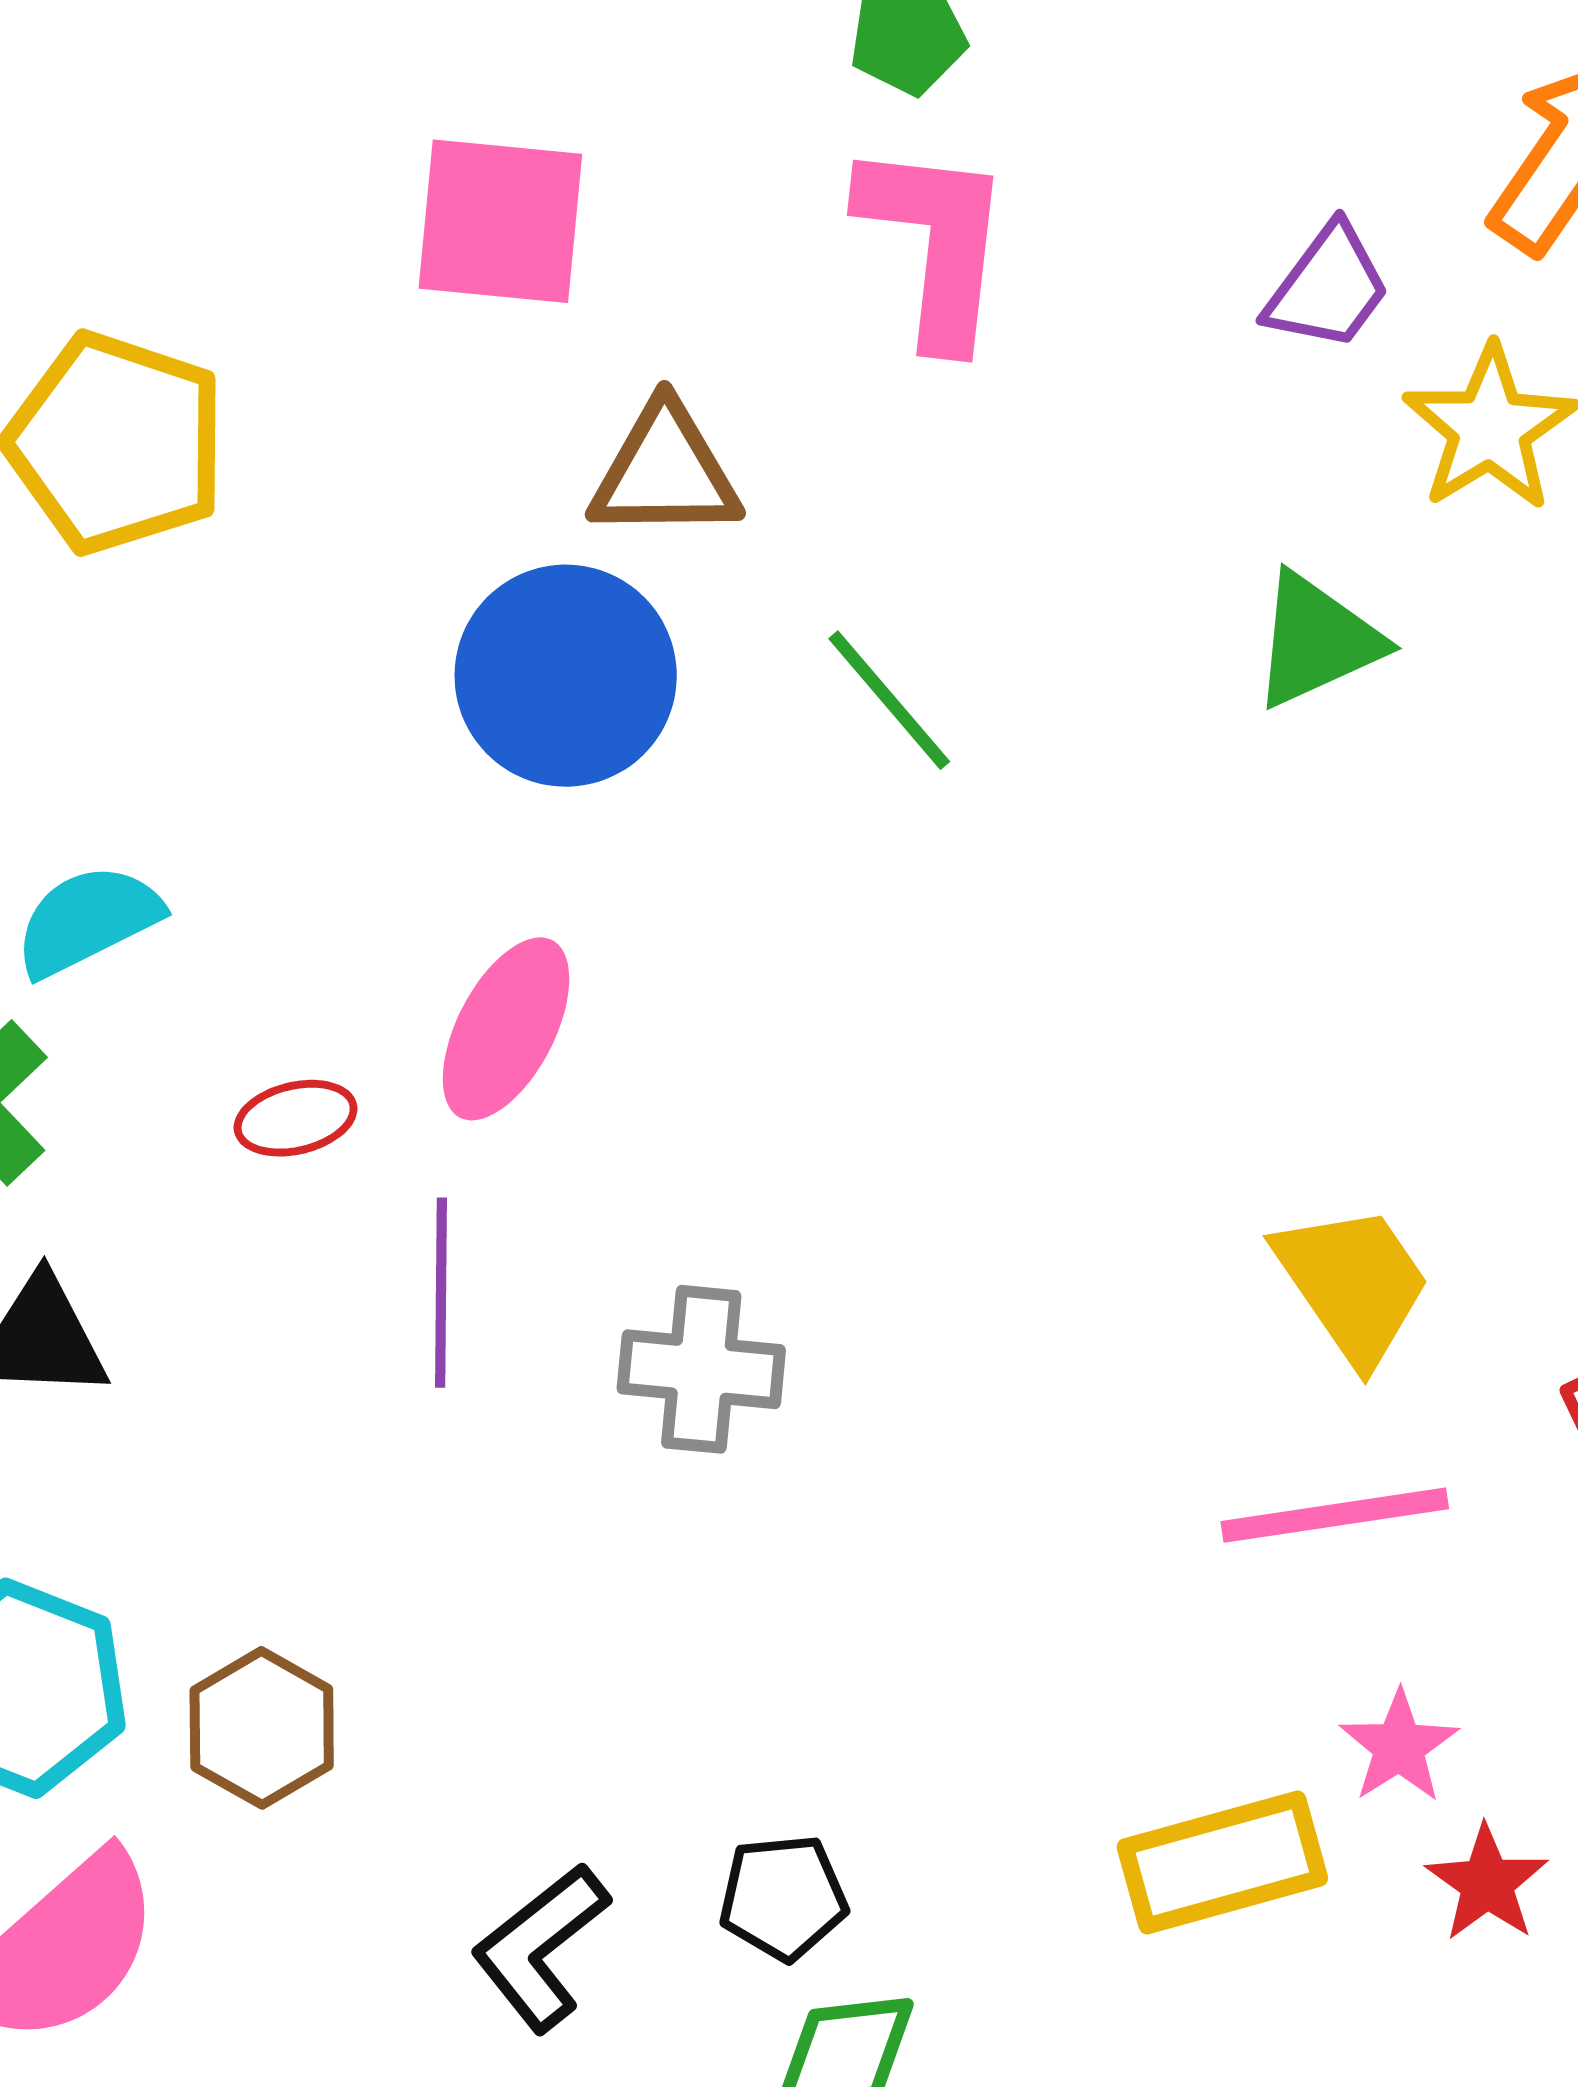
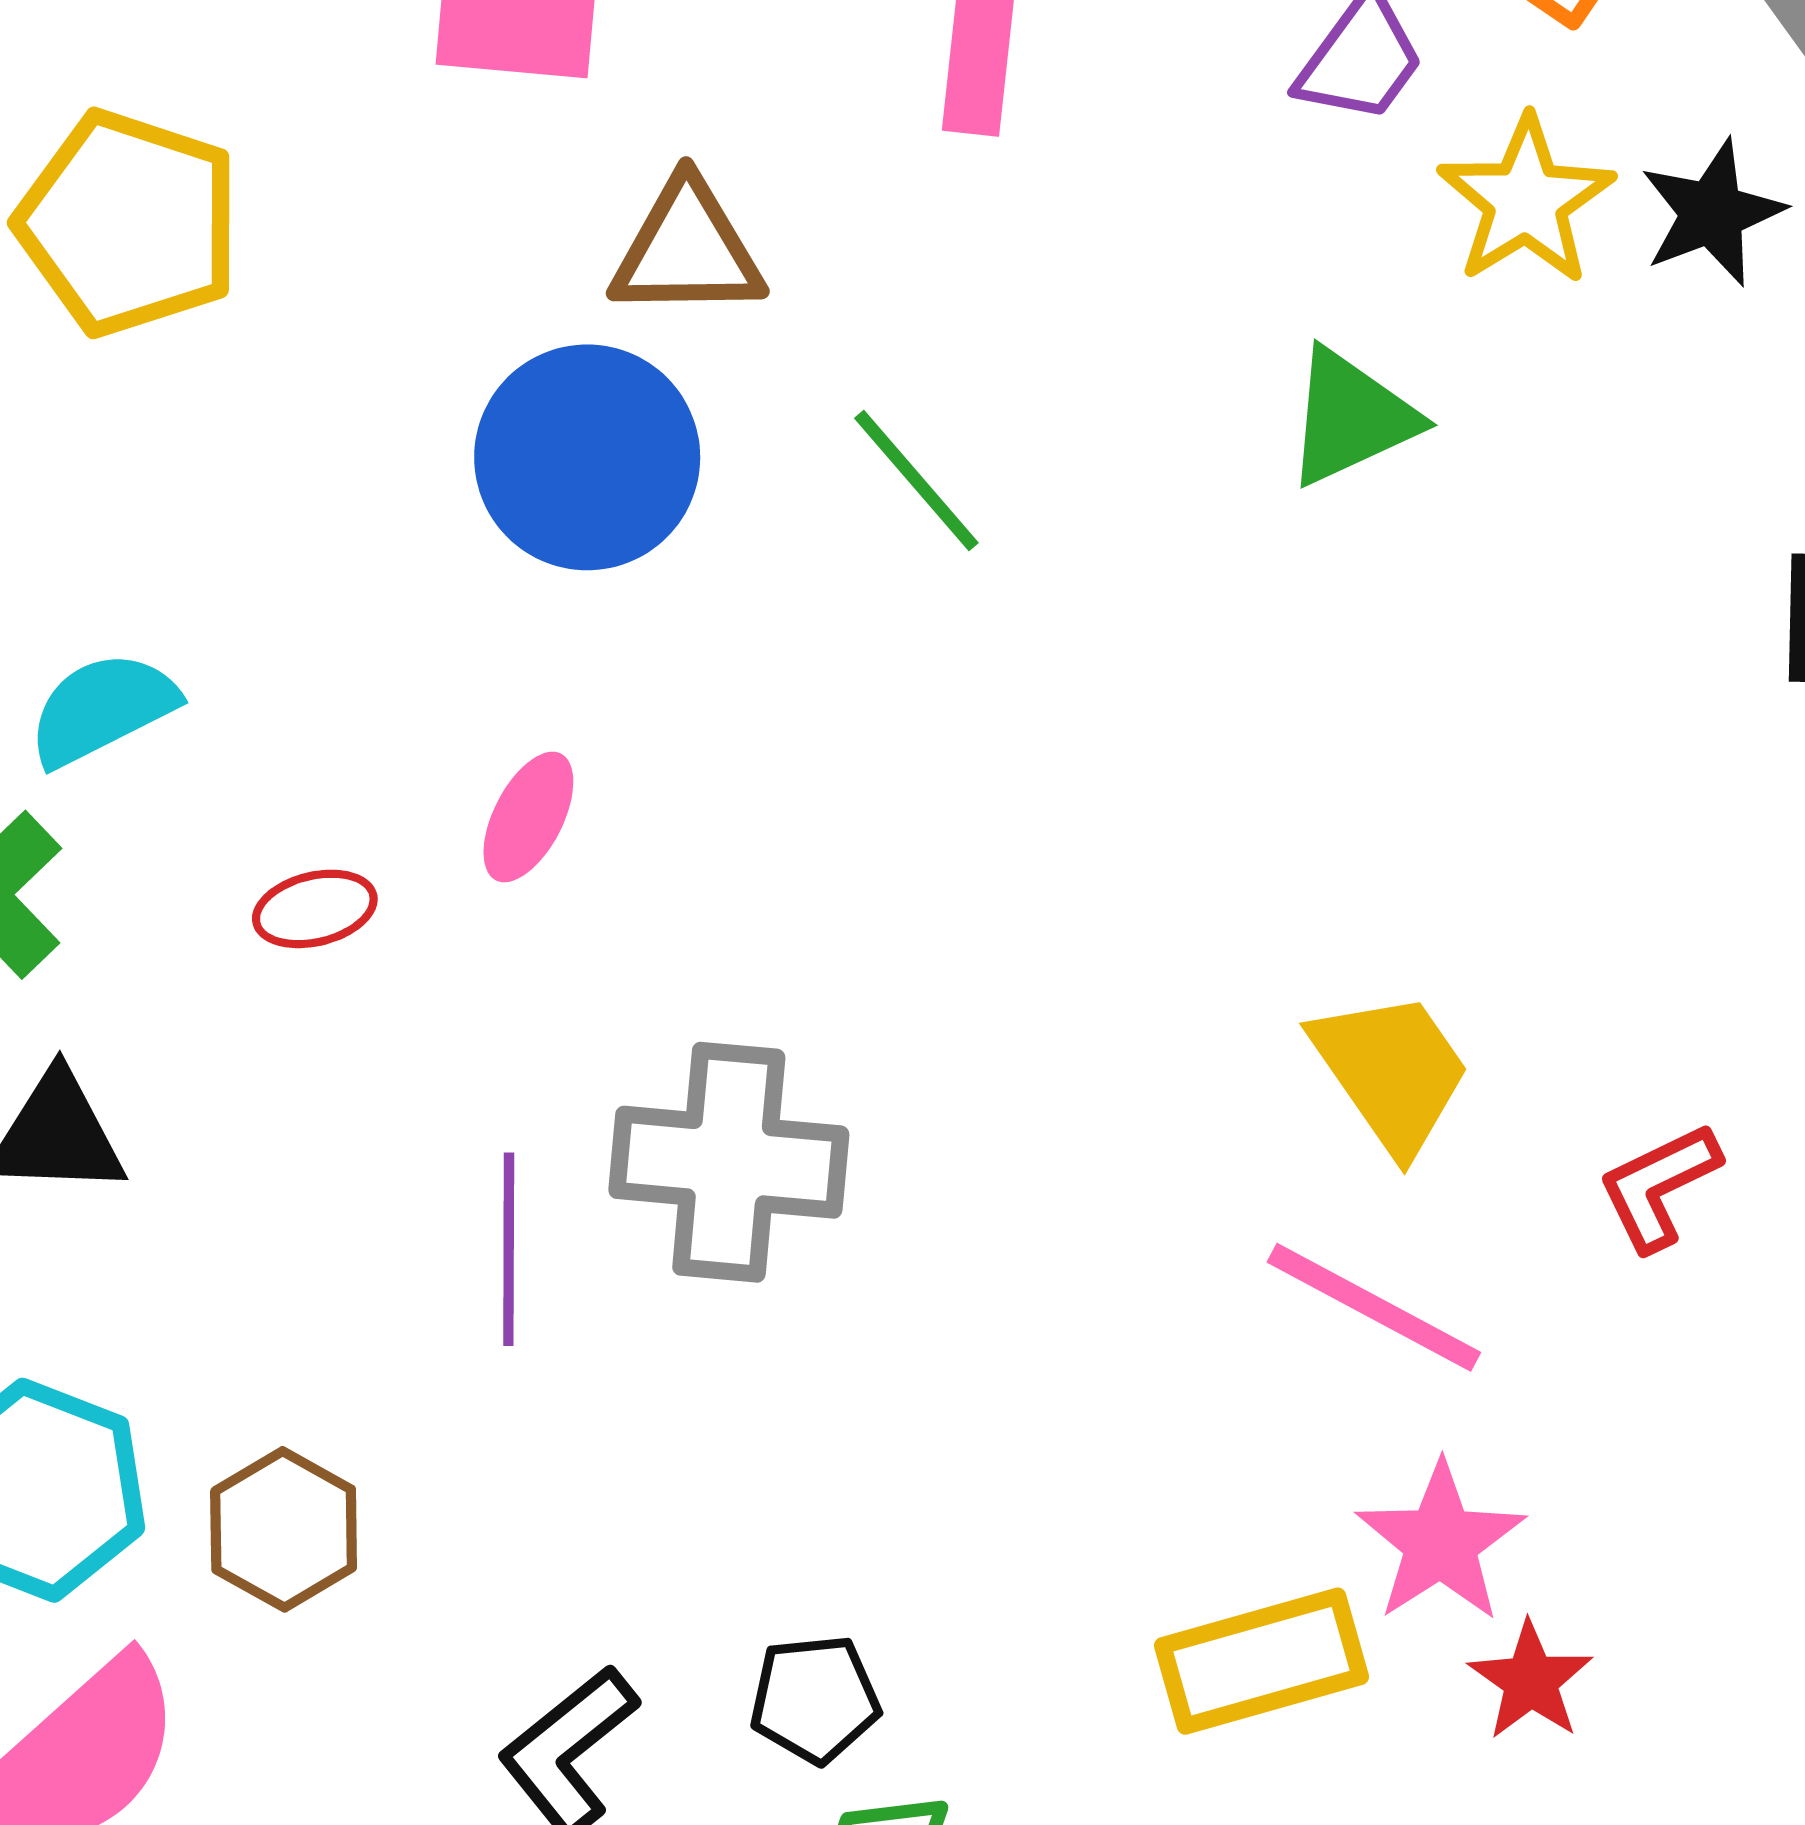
pink ellipse: (506, 1029) -> (528, 817), size x0.7
purple line: (441, 1293) -> (509, 1249), moved
gray cross: (701, 1369) -> (729, 1162), size x1.4
pink line: (1335, 1515) -> (1374, 1307), turned 37
pink star: (1399, 1747) -> (1441, 1542), size x1.4

